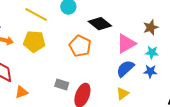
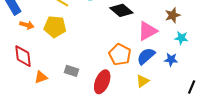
orange pentagon: (80, 46) -> (120, 55), moved
cyan star: (152, 52) -> (181, 38), moved
gray rectangle: (62, 84) -> (72, 71), moved

